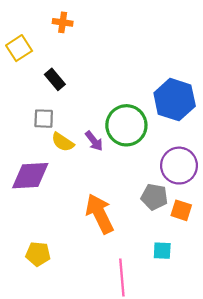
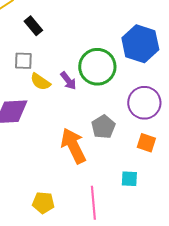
gray pentagon: (154, 197) -> (103, 127), moved, turned 30
yellow pentagon: (38, 254) -> (43, 203), moved

